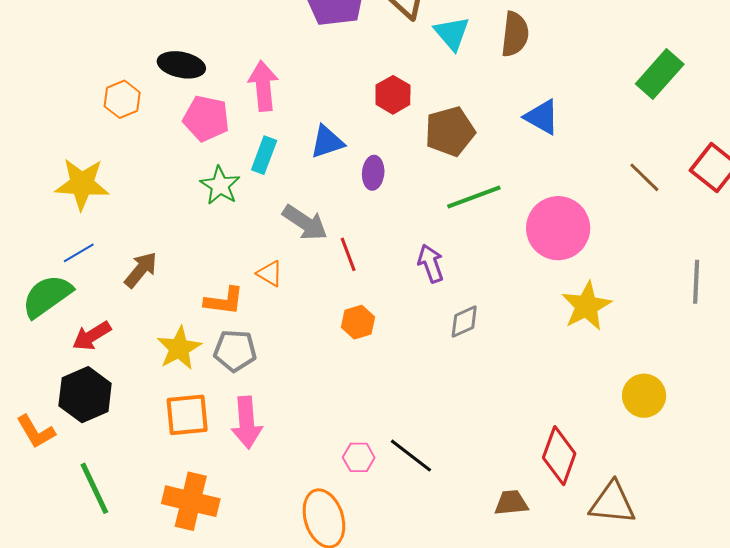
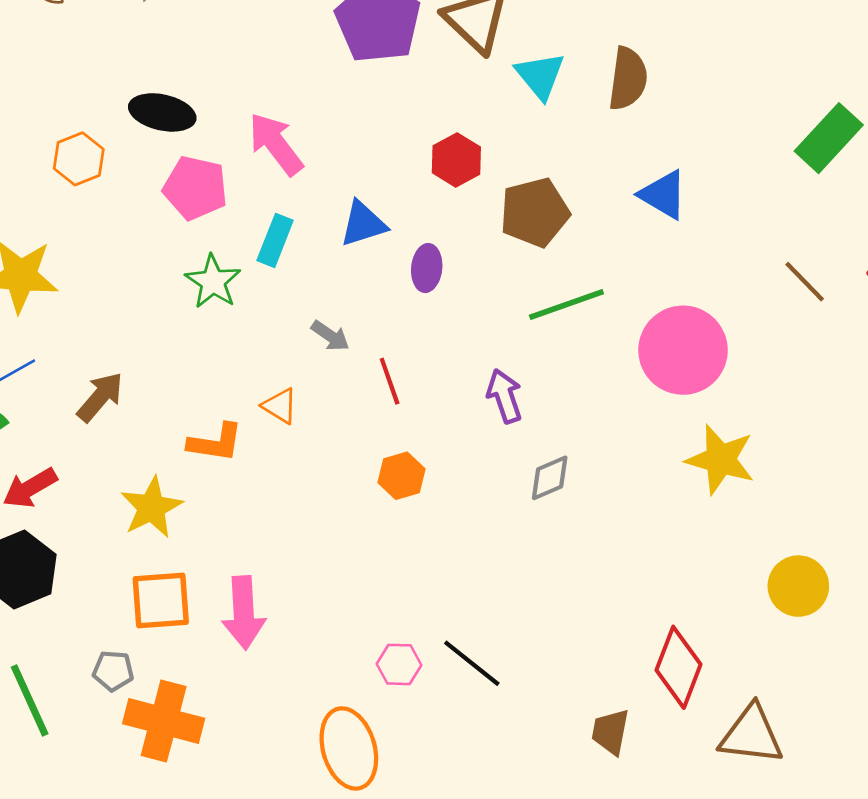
pink arrow: (263, 86) -> (276, 144), turned -33
gray arrow: (305, 223) -> (330, 336), size x0.6
yellow star: (586, 306) -> (720, 459), turned -30
gray pentagon: (235, 351) -> (113, 671), moved, size x0.7
brown trapezoid: (511, 503) -> (610, 732), turned -75

